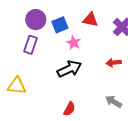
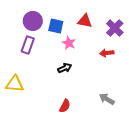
blue square: (60, 25) -> (56, 26), turned 35
red arrow: (114, 63) -> (107, 53), moved
black arrow: (69, 69) -> (65, 68), size x0.6

